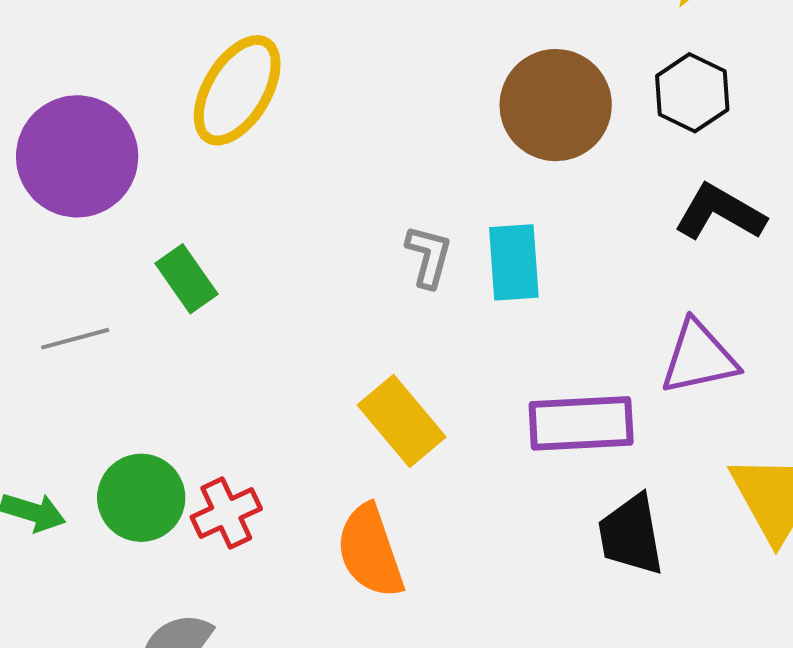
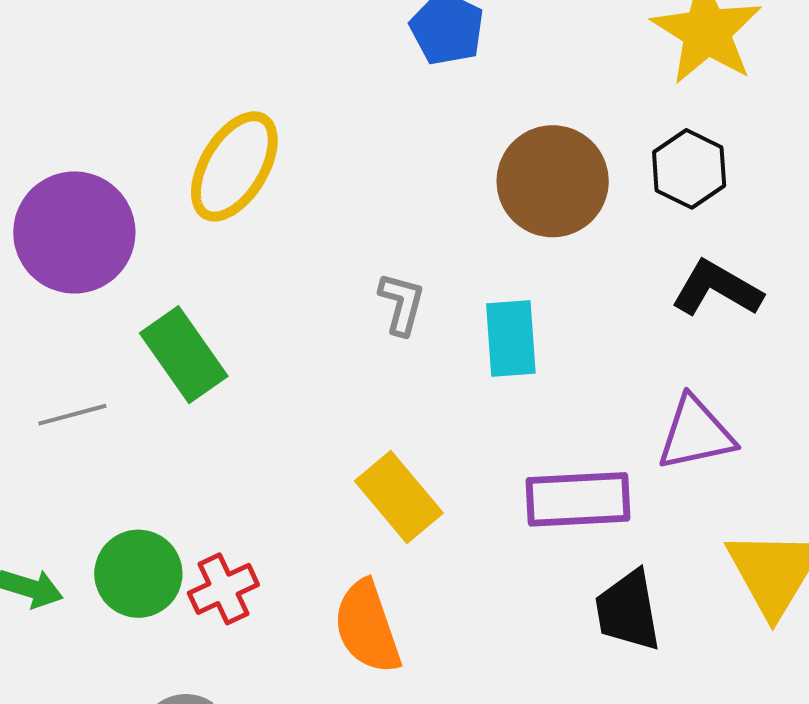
gray L-shape: (429, 256) -> (402, 304), moved
green rectangle: (187, 279) -> (184, 355), size x1.4

